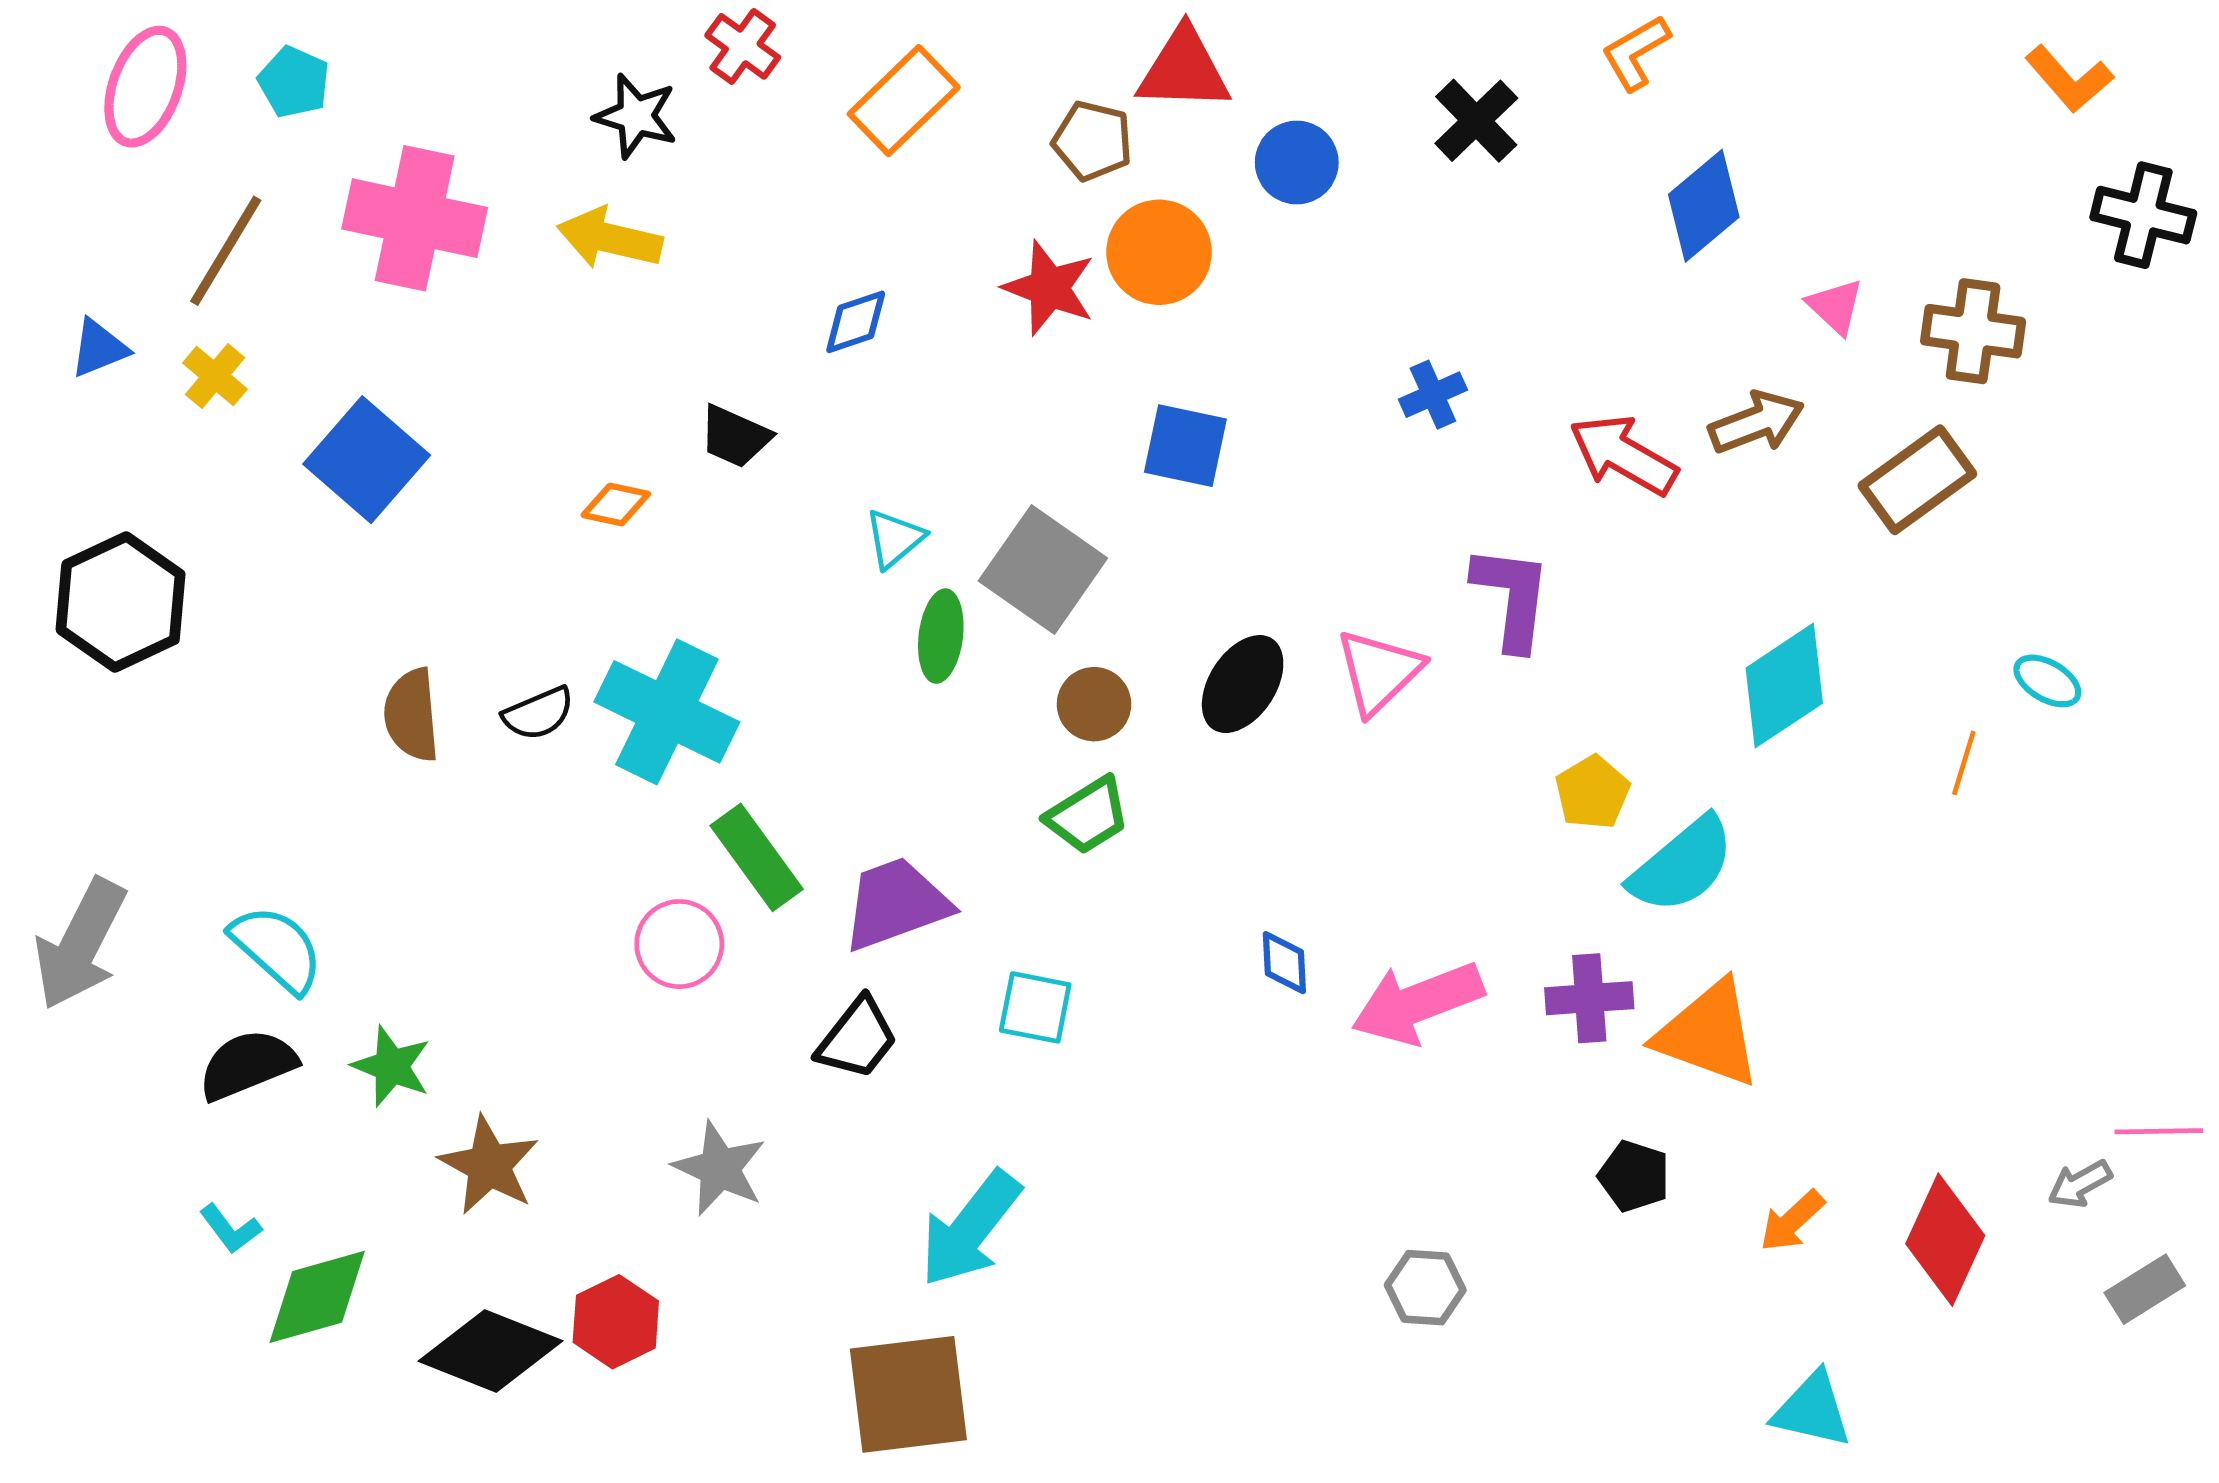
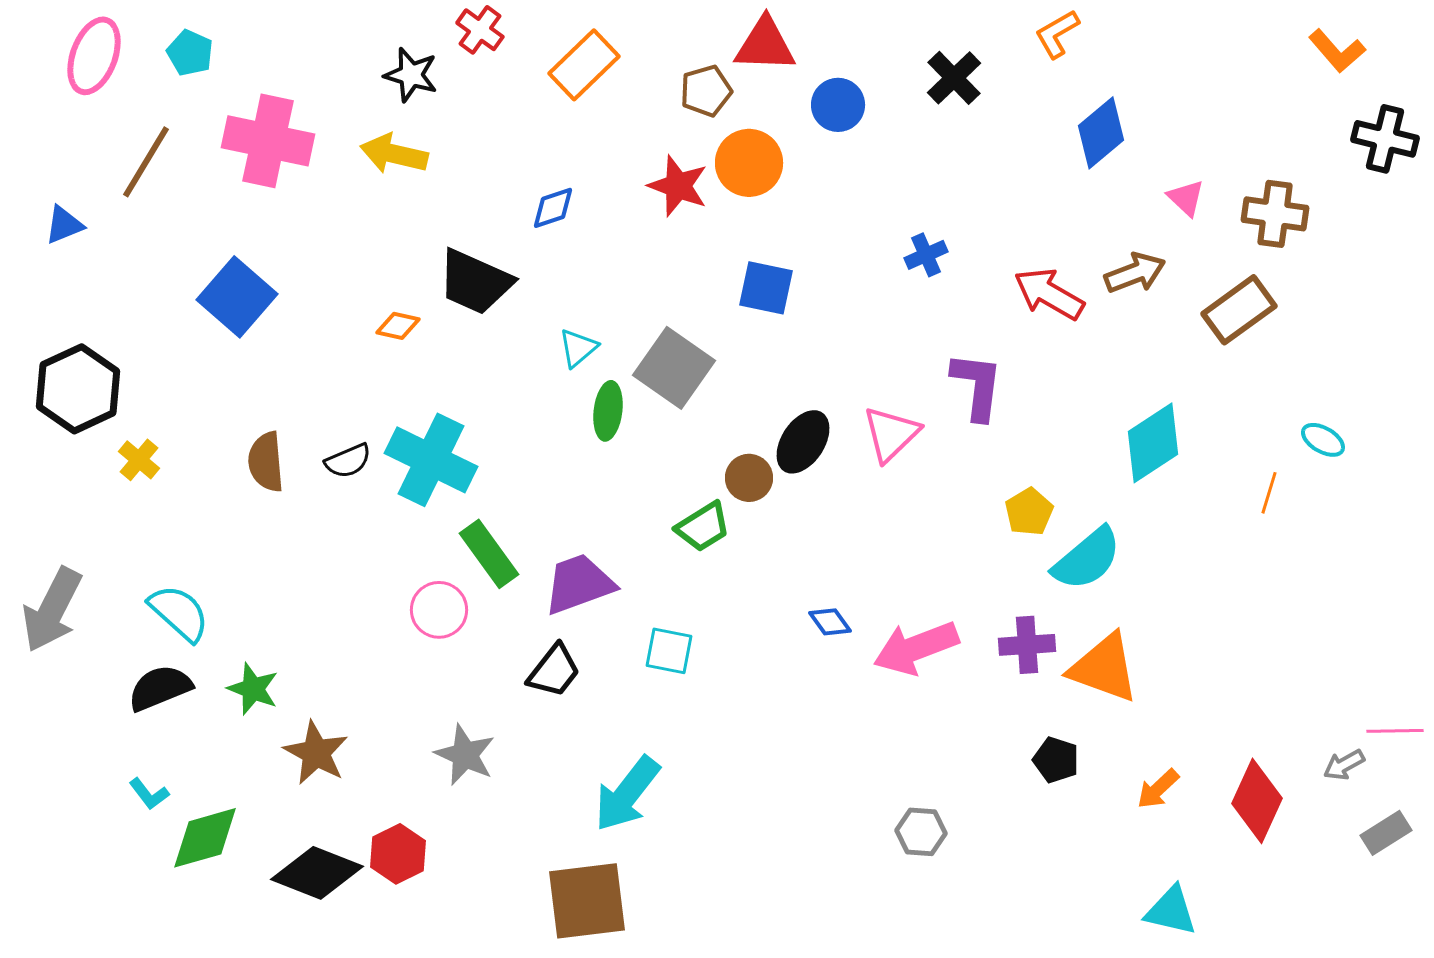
brown pentagon: (1092, 141) -> (706, 91), turned -30
yellow cross: (215, 376) -> (139, 460), moved
black trapezoid: (735, 436) -> (475, 282), size x1.6
brown circle: (1094, 704) -> (749, 478), moved
blue diamond: (1284, 963) -> (830, 622), turned -33

